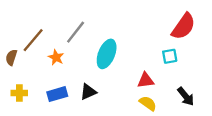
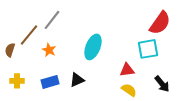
gray line: (76, 32) -> (52, 20), moved
cyan square: (170, 56) -> (148, 49), size x1.5

